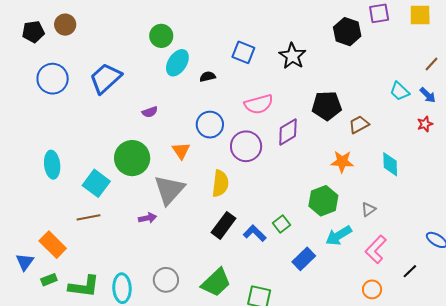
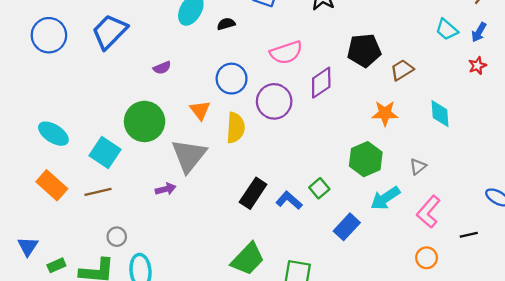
blue arrow: (428, 95) -> (479, 32), turned 78
cyan ellipse: (52, 165) -> (53, 134), turned -48
yellow semicircle: (220, 183) -> (235, 128), moved
orange rectangle: (53, 245) -> (52, 185), moved
black line: (410, 271) -> (469, 235), turned 35
gray circle: (166, 280) -> (117, 237), moved, size x0.7

